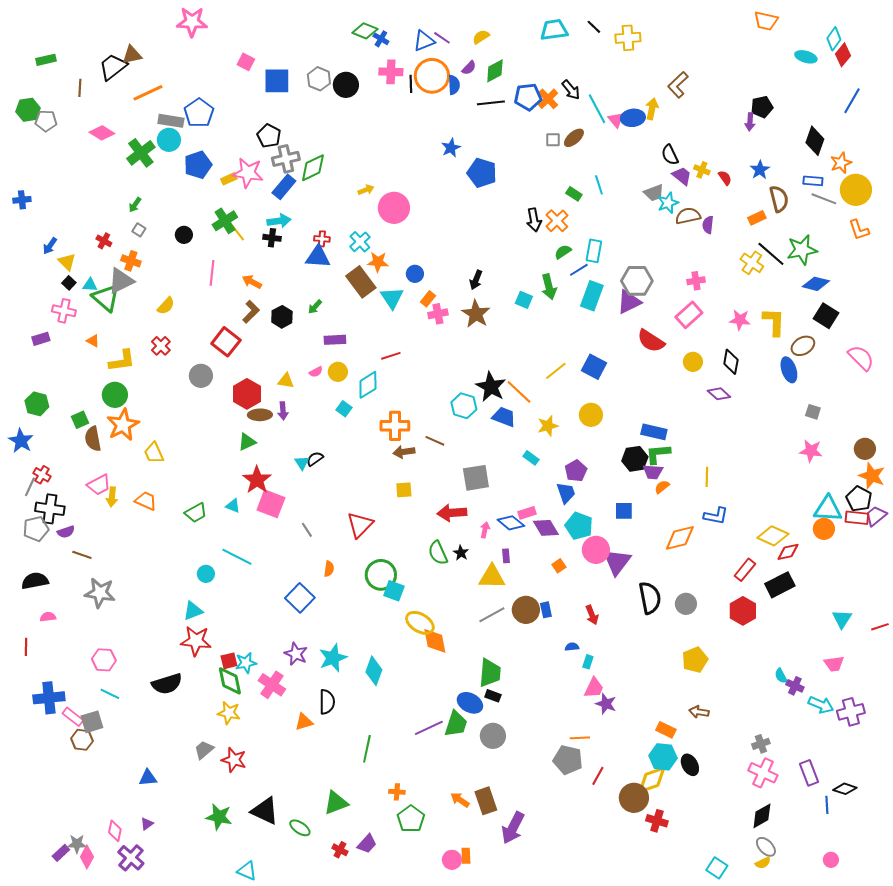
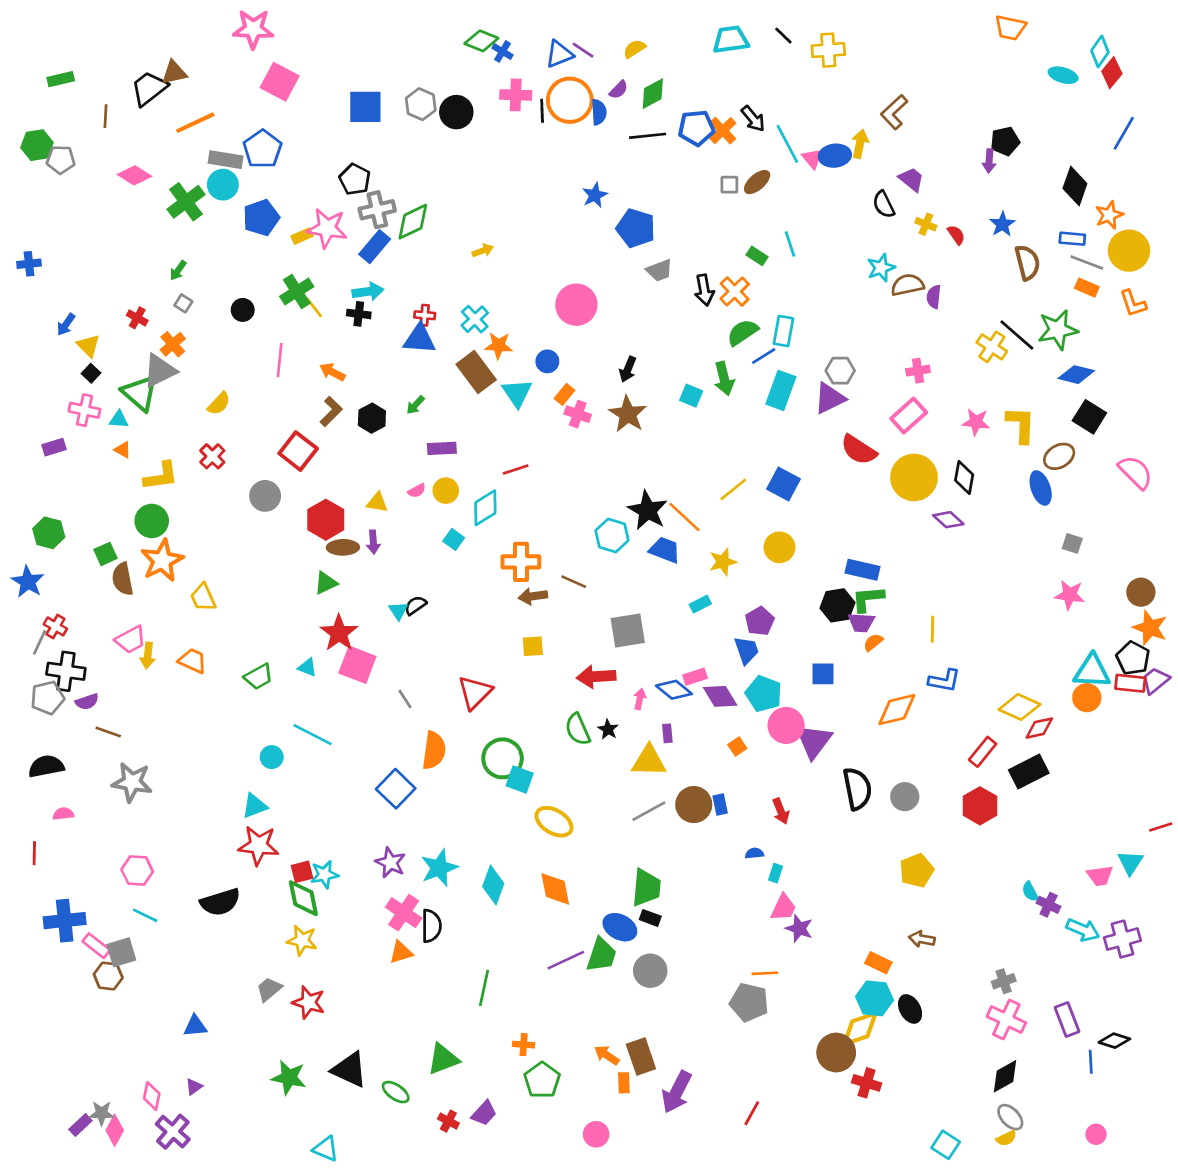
pink square: (246, 62) -> (280, 82), moved, size x1.6
purple trapezoid: (682, 176) -> (911, 179), moved
gray trapezoid: (654, 193) -> (659, 270), moved
pink circle: (394, 208) -> (576, 305), moved
orange rectangle: (757, 218) -> (1087, 288), moved, turned 48
green semicircle: (563, 252) -> (743, 332), size x1.4
orange cross: (131, 261) -> (173, 344), turned 30
gray hexagon: (637, 281) -> (840, 371), size x0.7
cyan triangle: (90, 285) -> (119, 419), moved
pink cross: (438, 314) -> (578, 414), turned 30
yellow circle: (693, 362) -> (914, 477), size x1.8
cyan rectangle: (531, 458) -> (700, 604), turned -63
orange semicircle: (329, 569) -> (434, 750), size x1.8
cyan triangle: (842, 619) -> (1130, 863), moved
orange diamond: (435, 641) -> (555, 889), moved
pink cross: (272, 685) -> (404, 913), moved
red line: (598, 776) -> (752, 1113), moved
orange rectangle: (466, 856) -> (624, 1083), moved

